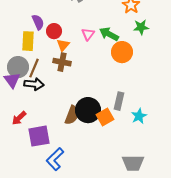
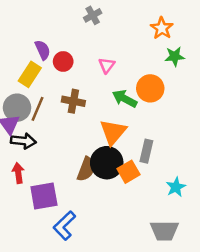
green arrow: (109, 34) -> (125, 99), moved
yellow rectangle: (28, 41) -> (30, 74), turned 30
orange triangle: (63, 45) -> (113, 132), moved, size x1.6
black arrow: (34, 84) -> (23, 141), moved
cyan star: (139, 116) -> (176, 187), moved
red arrow: (19, 118) -> (18, 173), turned 126

